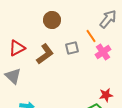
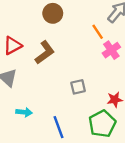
gray square: (72, 48) -> (78, 87), moved

